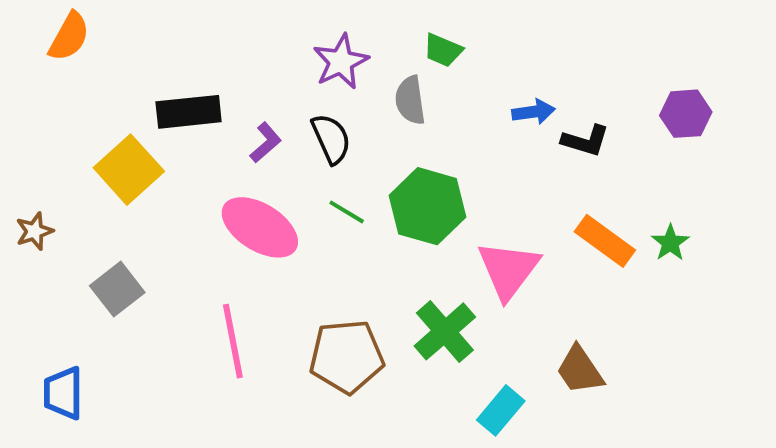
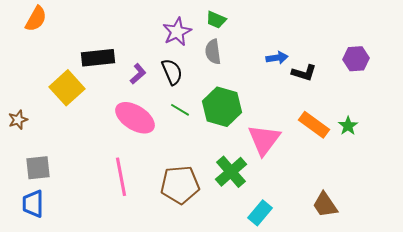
green trapezoid: (443, 50) -> (216, 20), moved
gray square: (117, 289) -> (38, 168), moved, turned 32
brown trapezoid: (580, 370) -> (325, 205), moved

